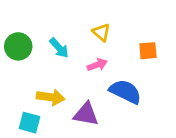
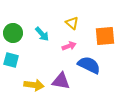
orange square: (148, 51) -> (105, 36), size x1.5
yellow arrow: (51, 97) -> (34, 85), moved
cyan square: (29, 123) -> (11, 60), moved

